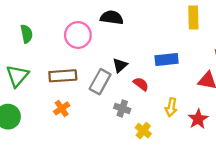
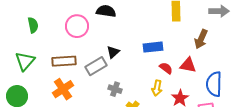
gray rectangle: (100, 82) -> (96, 66), turned 30
red semicircle: (141, 84) -> (166, 68), moved
orange cross: (62, 108) -> (63, 89), size x1.5

